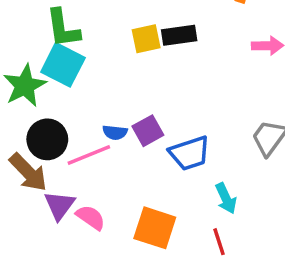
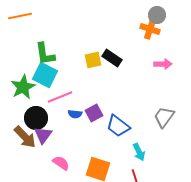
black rectangle: (179, 35) -> (112, 58), turned 42
blue trapezoid: (190, 153) -> (118, 126), turned 55
pink line: (89, 155) -> (60, 97), moved
purple triangle: (59, 205) -> (43, 135), moved

